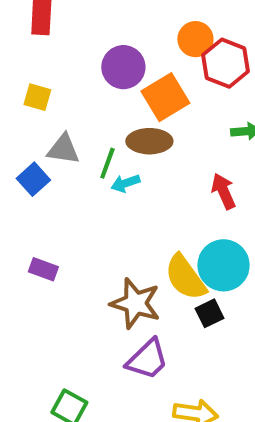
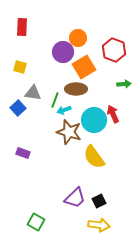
orange circle: (195, 39) -> (78, 38), moved
cyan circle: (224, 265) -> (94, 120), moved
brown star: (135, 303) -> (69, 132), moved
black square: (209, 313) -> (99, 201), moved

